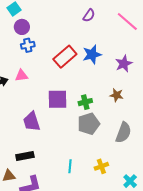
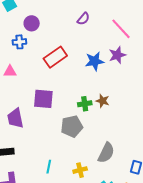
purple circle: (22, 27) -> (32, 23), moved
blue star: (92, 54) -> (95, 61), moved
purple star: (124, 64) -> (117, 55), moved
green cross: (85, 102) -> (85, 104), moved
gray semicircle: (123, 132) -> (106, 153), moved

